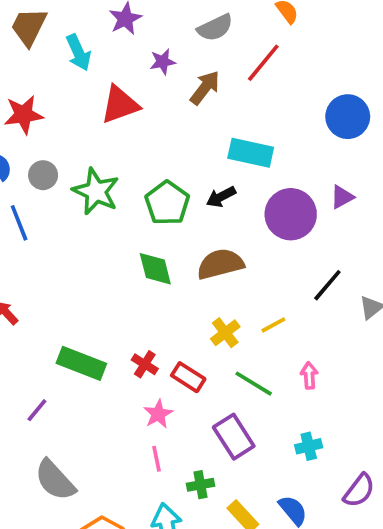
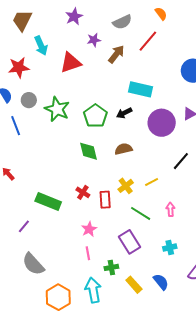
cyan arrow: (78, 52) -> (41, 46), moved
brown semicircle: (220, 264) -> (123, 149), size x0.7
red cross: (145, 364) -> (83, 192), moved
red rectangle: (188, 377) -> (105, 200), moved, turned 54

